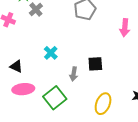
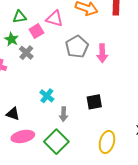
pink arrow: (125, 28) -> (102, 53), moved
gray arrow: (74, 74) -> (64, 114), moved

